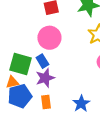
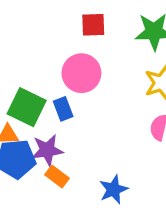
purple star: (45, 78) -> (47, 150), moved
orange rectangle: (46, 102) -> (57, 176), turned -56

